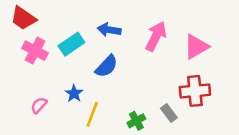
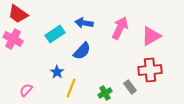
pink cross: (35, 51) -> (13, 39), moved
pink semicircle: (39, 105) -> (26, 90), moved

